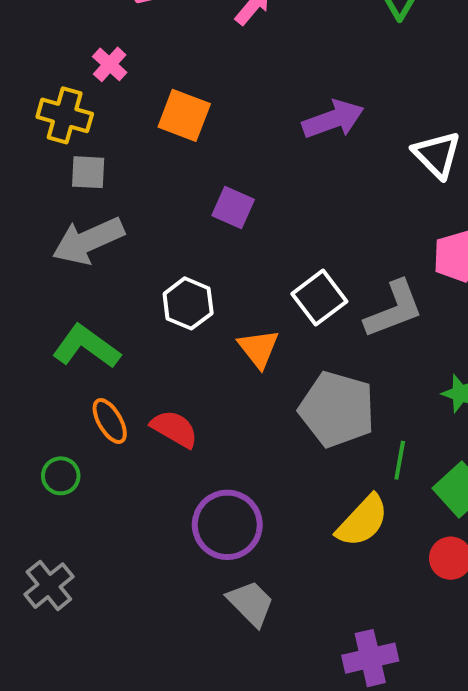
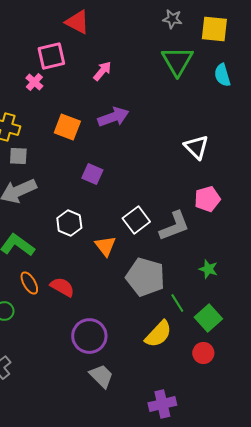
pink cross: (110, 64) -> (34, 82), moved
purple arrow: (333, 119) -> (113, 117), moved
green line: (400, 460) -> (177, 303), turned -42

